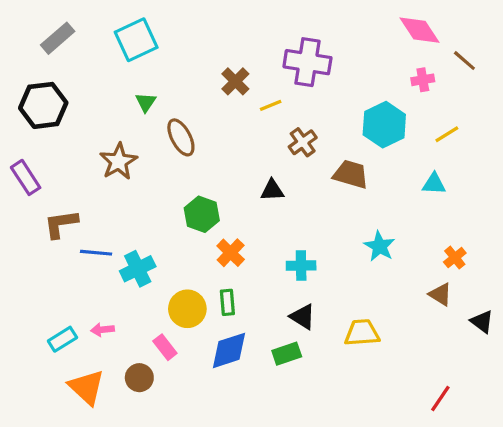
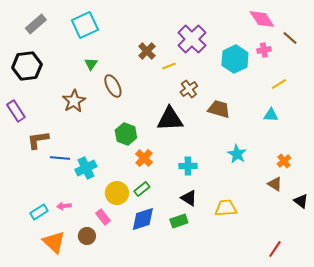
purple cross: (307, 62) -> (192, 39), turned 36
cyan hexagon: (384, 125) -> (235, 59), moved
black triangle: (272, 190) -> (170, 119), size x1.8
green rectangle: (227, 302) -> (142, 189), turned 56

